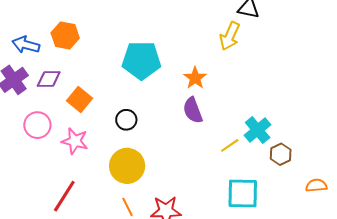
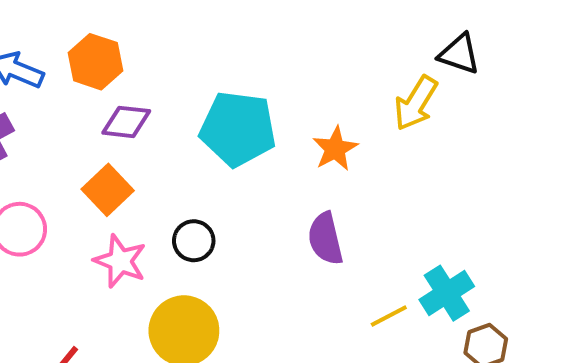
orange star: (195, 78) -> (335, 149), moved
purple diamond: (49, 79) -> (126, 122), moved
pink star: (75, 141) -> (120, 261), moved

